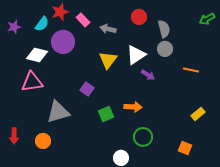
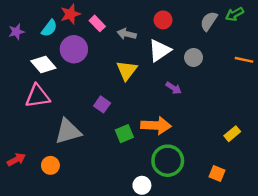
green arrow: (207, 19) -> (235, 14), moved
gray semicircle: (164, 29) -> (209, 21), moved, turned -132
white diamond: (37, 55) -> (43, 65), turned 35
white triangle: (136, 55) -> (159, 50), moved
orange line: (191, 70) -> (244, 60), moved
orange arrow: (133, 107) -> (156, 125), size x1.4
red arrow: (14, 136) -> (16, 160), turned -119
green circle: (143, 137) -> (168, 161), size x1.4

